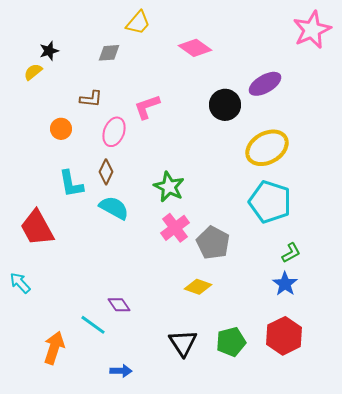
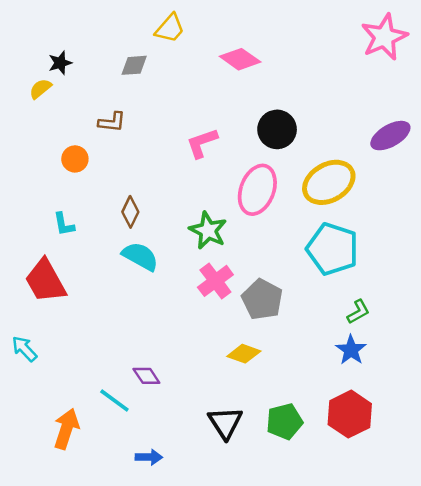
purple ellipse: (265, 84) -> (390, 136), moved
pink L-shape: (147, 107) -> (202, 143), moved
pink ellipse: (114, 132) -> (257, 190), moved, size x1.4
cyan L-shape: (71, 184) -> (64, 224), moved, size x0.7

